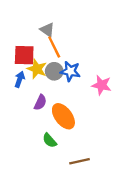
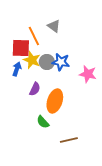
gray triangle: (47, 30) -> (54, 26), moved
orange line: (54, 47) -> (34, 36), moved
orange ellipse: (63, 116) -> (55, 101), turned 55

